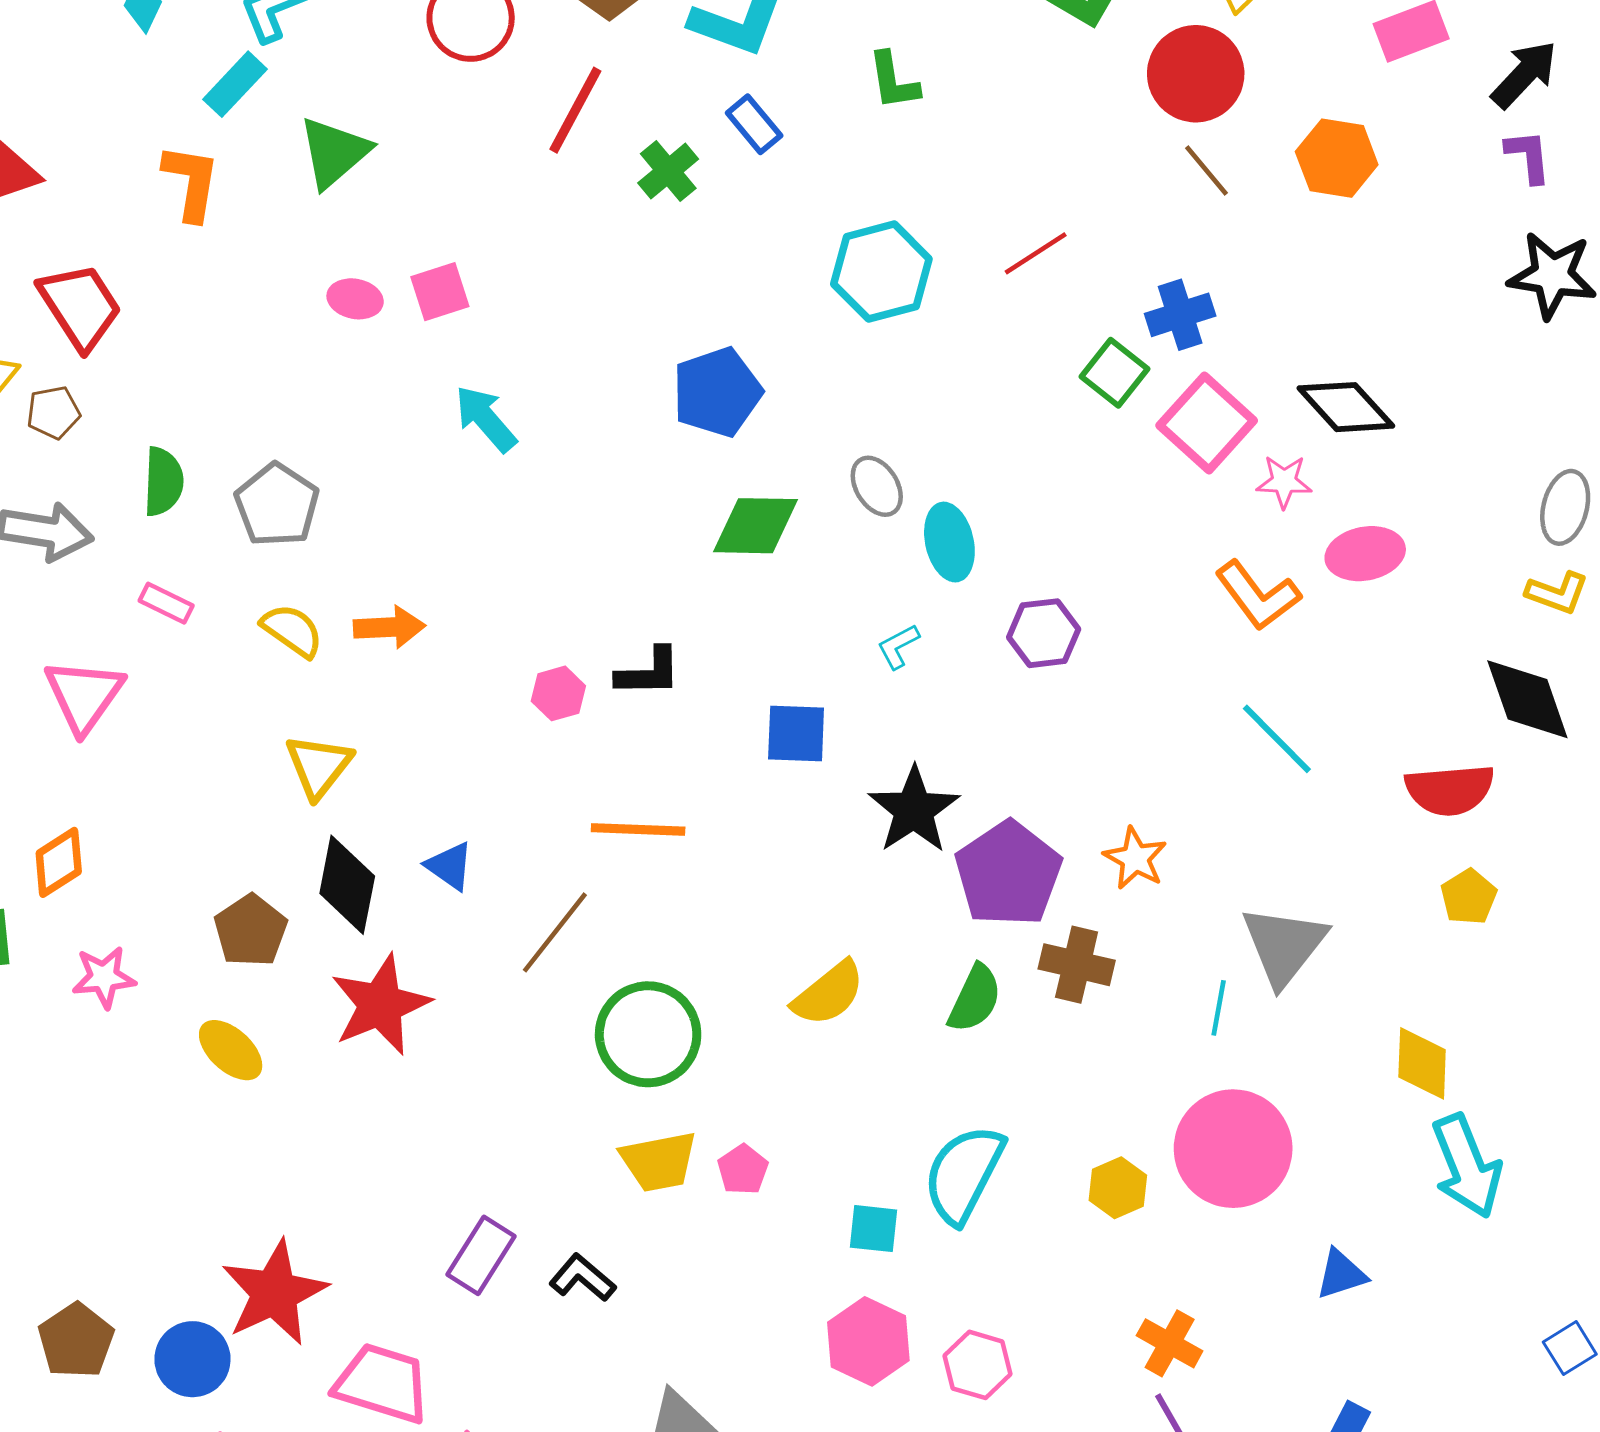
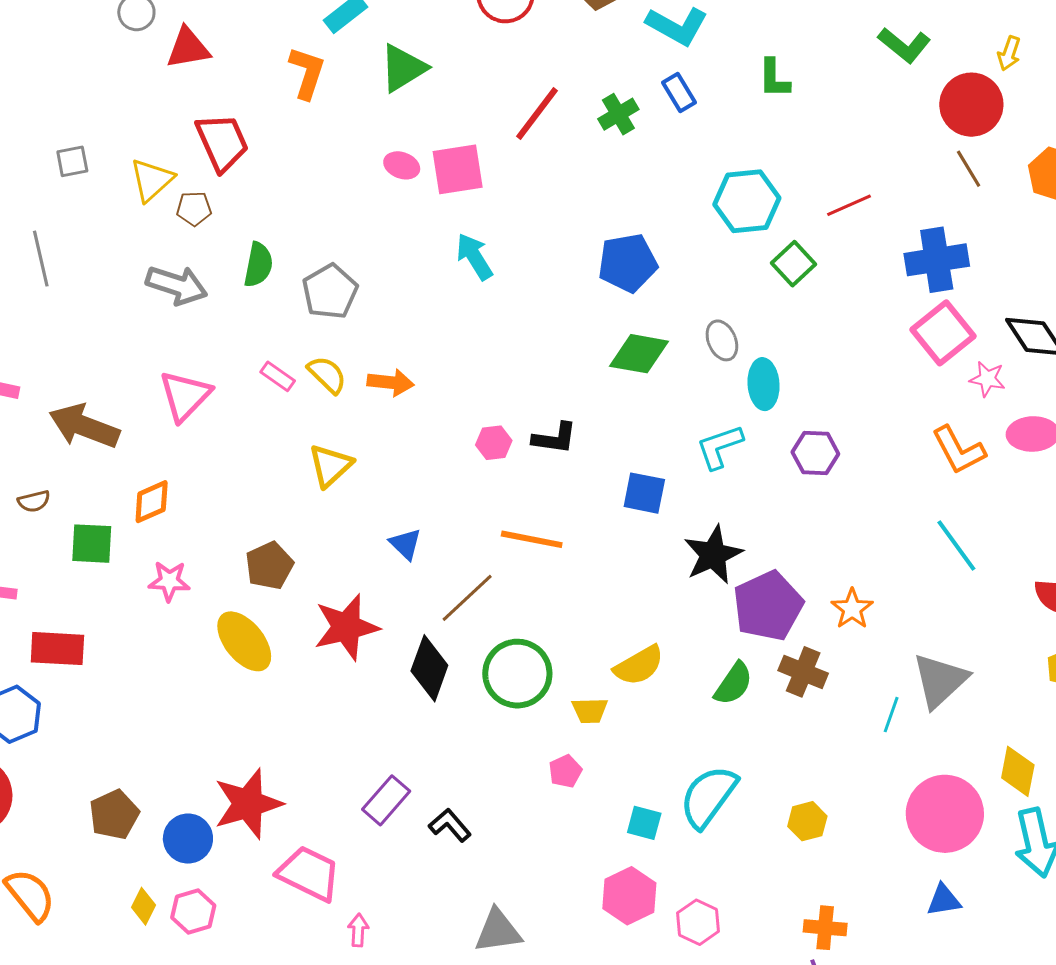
red line: (575, 110) -> (537, 113), moved
pink square: (440, 292) -> (458, 169), size x1.4
blue cross: (1180, 315) -> (937, 260), size x1.4
green square: (1115, 373) -> (793, 264), moved
pink rectangle: (166, 603) -> (278, 376), moved
cyan L-shape: (898, 646) -> (720, 447), size x1.6
black diamond: (347, 885) -> (429, 668), moved
yellow ellipse: (231, 1050) -> (244, 641), size x1.4
pink circle: (1233, 1149) -> (945, 814), moved
yellow trapezoid: (659, 1162) -> (590, 710), moved, size x0.7
orange cross: (1170, 1343) -> (825, 928), turned -33

